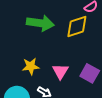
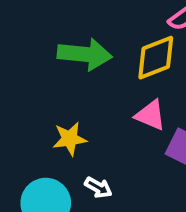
pink triangle: (60, 71) -> (150, 115), moved, turned -36

